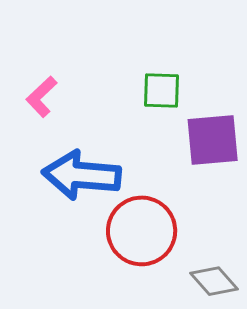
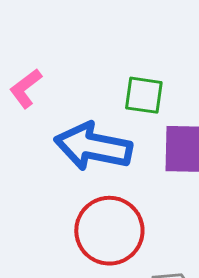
blue arrow: (81, 175) -> (93, 147), moved

